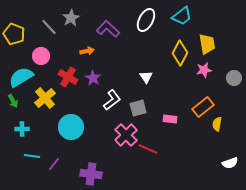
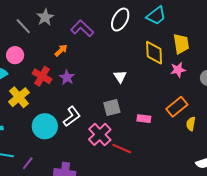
orange arrow: (87, 51) -> (61, 50), turned -32
yellow diamond: (180, 53) -> (154, 53), turned -30
white L-shape: (112, 100) -> (72, 116), moved

